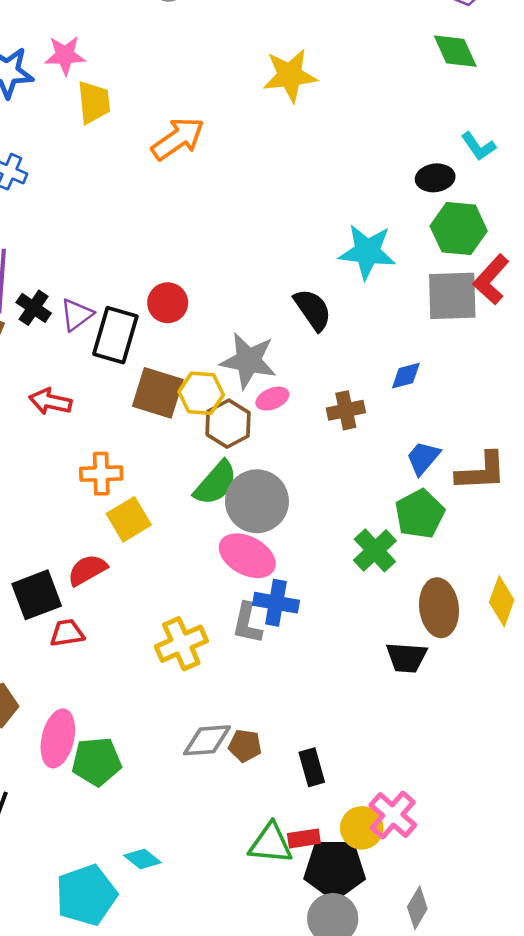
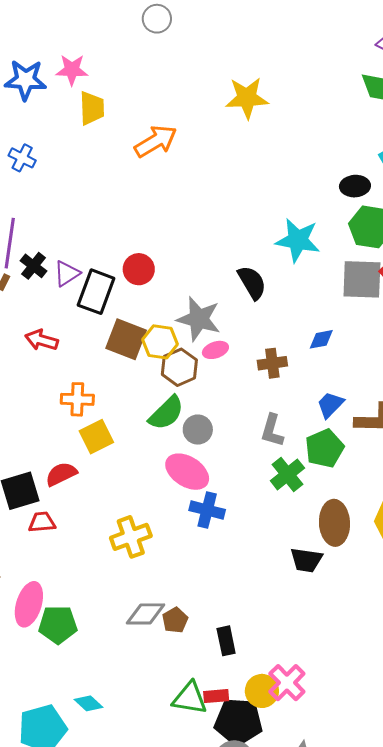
gray circle: (257, 501) -> (198, 430), size x0.6
gray L-shape: (247, 623) -> (272, 431), moved
brown pentagon: (245, 746) -> (175, 620), turned 30

